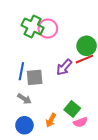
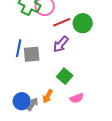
red line: (85, 59) -> (62, 22), moved
gray arrow: (24, 99) -> (33, 104), moved, turned -88
green square: (72, 109) -> (65, 76), moved

